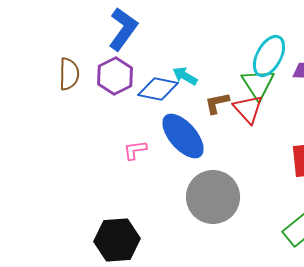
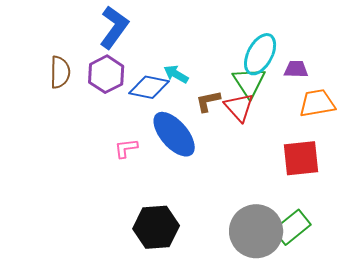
gray circle: (213, 197) -> (256, 231), moved
black hexagon: (117, 240) -> (156, 227), moved

